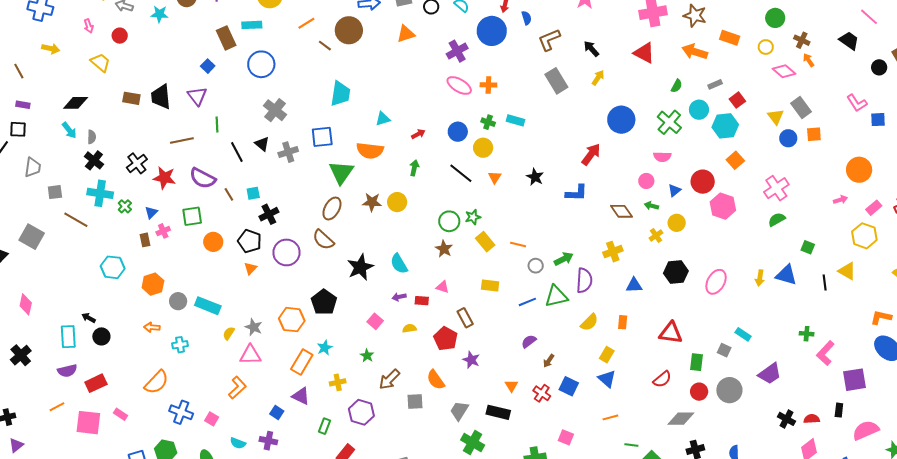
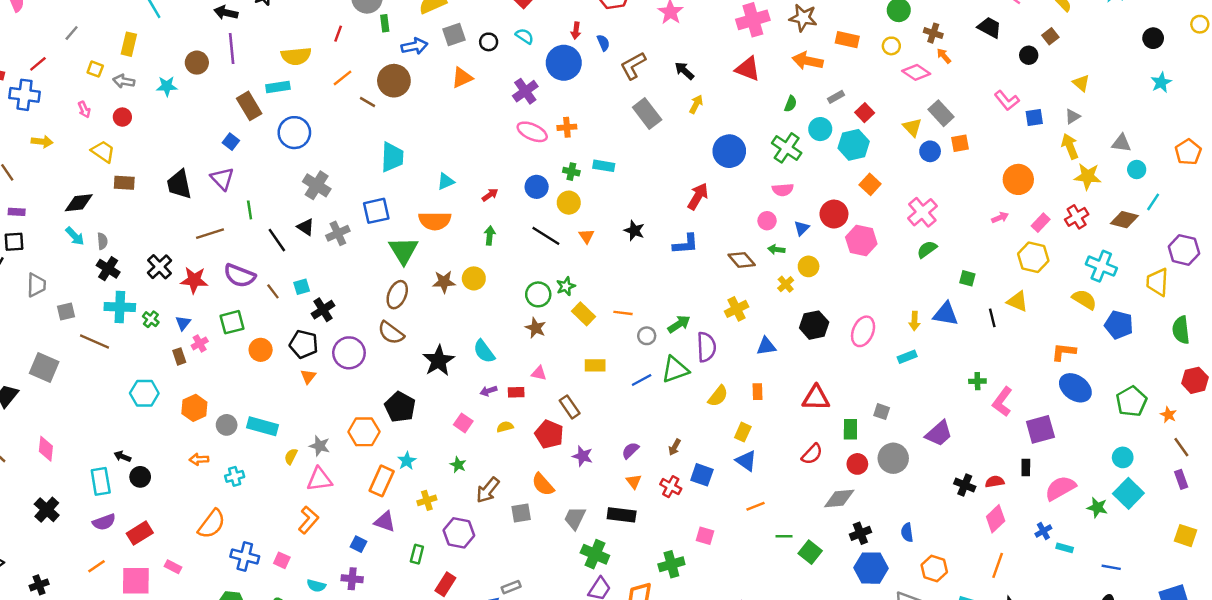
brown rectangle: (131, 98) -> (124, 183), moved
cyan rectangle: (743, 334) -> (907, 357), moved, turned -49
purple semicircle: (529, 341) -> (630, 450), moved

